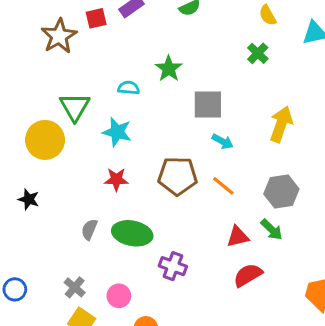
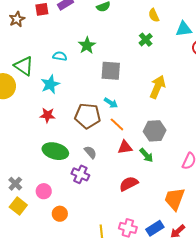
brown star: (59, 36) -> (17, 19), size x0.7
green triangle: (75, 107) -> (24, 66), turned -30
cyan star: (117, 132) -> (50, 84), turned 30
cyan arrow: (223, 141) -> (111, 103), moved
gray semicircle: (89, 229) -> (90, 152), moved, turned 112
red triangle: (238, 237) -> (125, 147), moved

